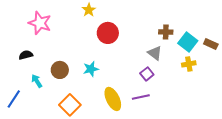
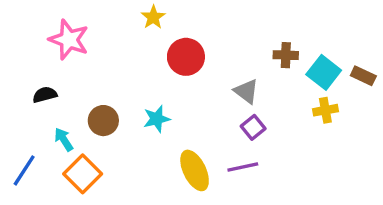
gray triangle: (155, 53) -> (246, 91), moved
orange square: (70, 105) -> (83, 174), moved

